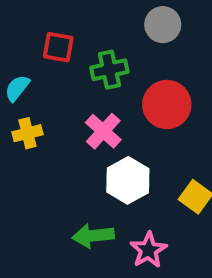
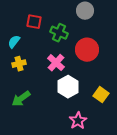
green cross: (109, 70) -> (59, 33), turned 36
green arrow: (93, 236) -> (21, 99), moved, turned -30

